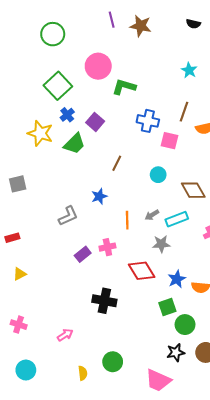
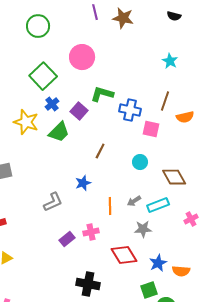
green L-shape: (124, 87) -> (102, 94), moved

